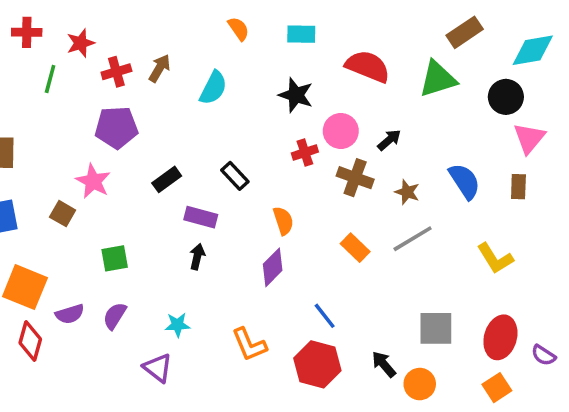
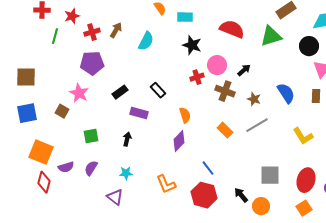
cyan rectangle: (301, 34) -> (185, 17), moved
black arrow: (197, 257) -> (127, 139), moved

